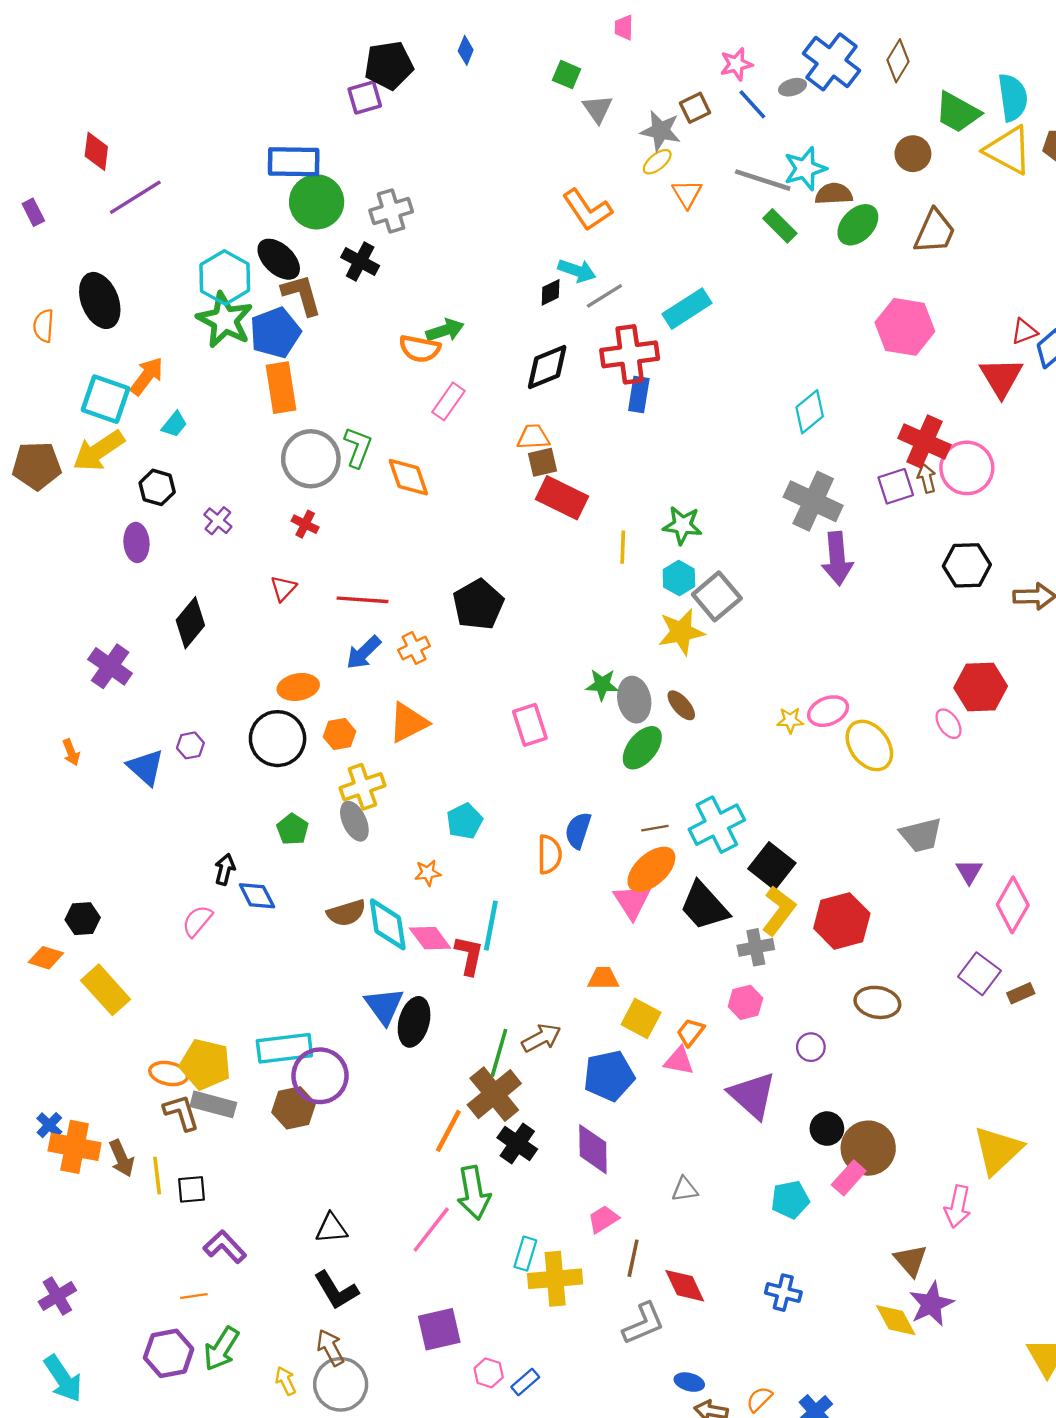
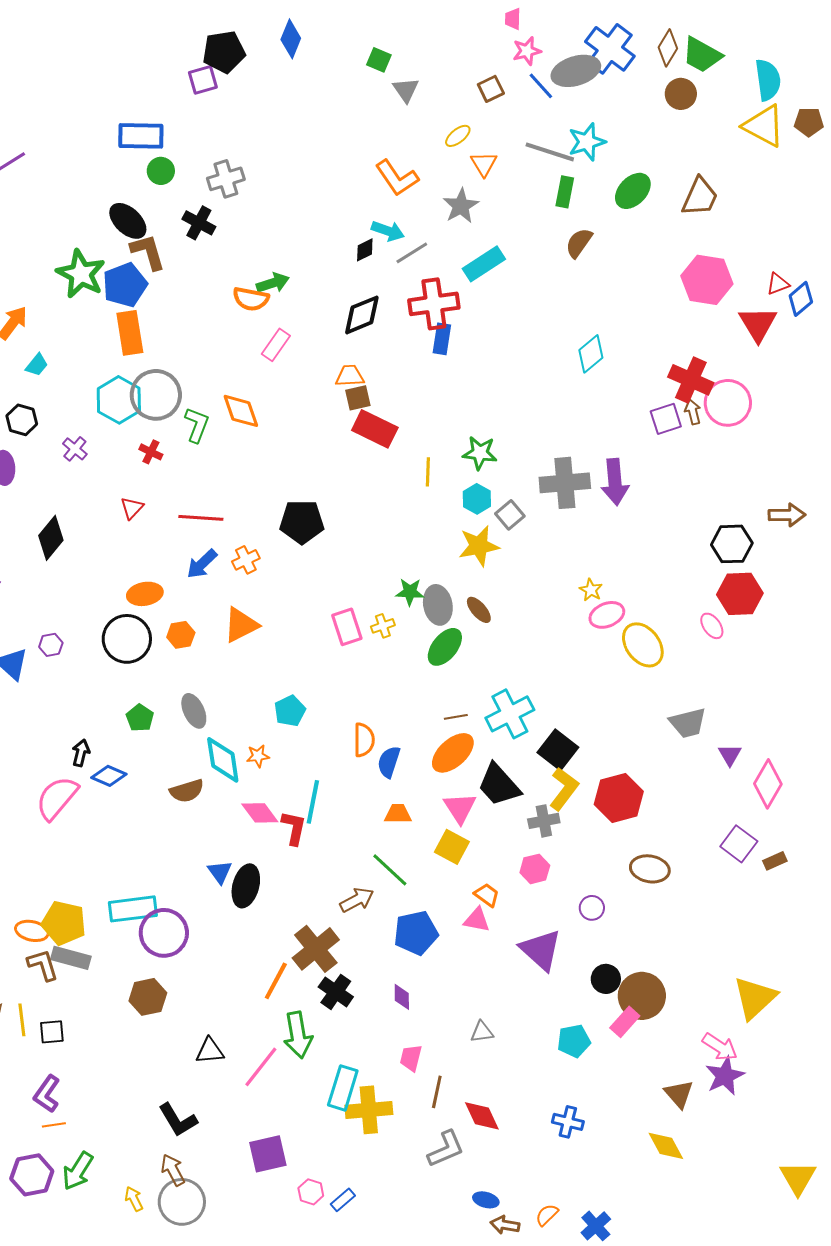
pink trapezoid: (624, 28) -> (513, 19), moved
blue diamond: (466, 50) -> (291, 39), size x1.5
gray ellipse: (793, 87) -> (576, 71), size x2.0
green trapezoid: (958, 112) -> (702, 55), moved
gray star: (661, 131) -> (461, 206), moved, turned 30
brown circle: (913, 154) -> (681, 94), moved
brown semicircle: (834, 194) -> (579, 243), moved, turned -52
green circle: (317, 202) -> (161, 171), size x0.6
green rectangle: (780, 226) -> (565, 192), turned 56
cyan hexagon: (225, 278) -> (119, 400), moved
pink hexagon: (905, 327) -> (707, 280), moved
green L-shape: (358, 447) -> (197, 425), moved
gray cross: (813, 501) -> (565, 483), moved, turned -30
black hexagon: (967, 565) -> (732, 544), moved
gray square: (717, 596) -> (510, 515), size x0.7
black pentagon: (478, 604) -> (302, 522), turned 30
yellow star: (790, 720) -> (591, 590), moved, turned 30
yellow cross: (362, 787) -> (383, 626), moved, size x0.6
blue semicircle: (578, 830) -> (389, 762), moved
blue diamond: (257, 896) -> (109, 776), turned -40
pink triangle: (632, 901) -> (460, 808), moved
pink semicircle: (197, 921) -> (57, 798), size x1.6
cyan diamond: (388, 924) -> (223, 760), moved
orange trapezoid: (603, 978) -> (398, 814), moved
blue triangle: (384, 1006) -> (220, 872), size x0.7
yellow square: (641, 1018) -> (452, 847), moved
orange trapezoid: (690, 1032) -> (487, 895), turned 88
green line: (499, 1053) -> (390, 870), moved, turned -63
brown hexagon: (294, 1108) -> (148, 997), moved
purple diamond: (593, 1149) -> (402, 997), size x0.6
pink arrow: (958, 1207) -> (720, 1047), turned -69
pink trapezoid: (603, 1219) -> (411, 1058), turned -44
black triangle: (331, 1228) -> (210, 1051), moved
purple L-shape: (225, 1247) -> (47, 1094), moved, turned -102
cyan rectangle: (525, 1254) -> (343, 1088), size x1.5
purple star: (931, 1304) -> (725, 1076), moved

